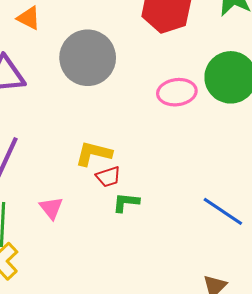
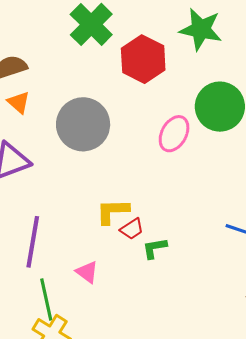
orange triangle: (29, 18) -> (19, 102), turned 30
pink ellipse: (177, 92) -> (174, 134), turned -39

